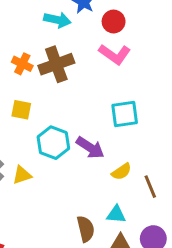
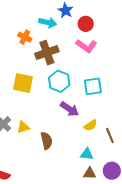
orange cross: (22, 64) -> (25, 37), moved
yellow square: (21, 110) -> (23, 83), size x1.5
cyan hexagon: (53, 143) -> (59, 81), moved
brown semicircle: (86, 229) -> (47, 141), moved

